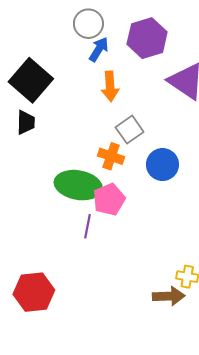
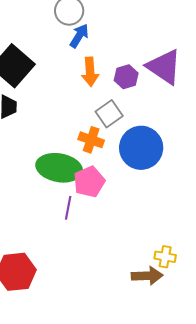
purple hexagon: (147, 38) -> (126, 77), moved, size x0.6
blue circle: (162, 165) -> (141, 148), size x1.4

